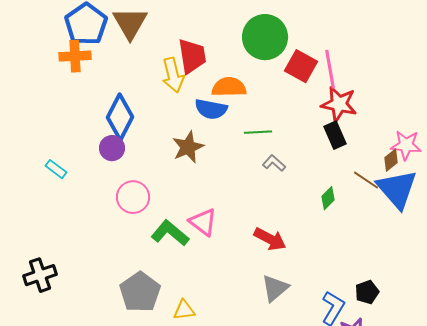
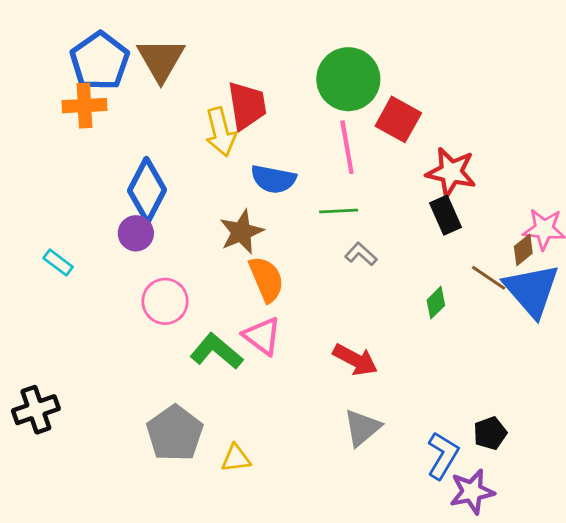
pink line: (330, 69) -> (347, 147), moved
orange semicircle: (229, 87) -> (266, 279), moved, turned 68

